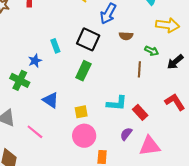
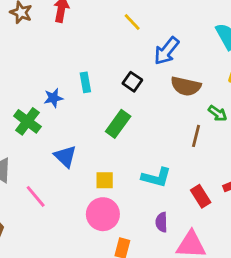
brown semicircle: (126, 36) -> (186, 86), size x1.5
black square: (88, 39) -> (132, 82), size x0.6
red rectangle: (140, 112) -> (201, 196), moved
purple semicircle: (126, 134) -> (161, 222), turned -48

